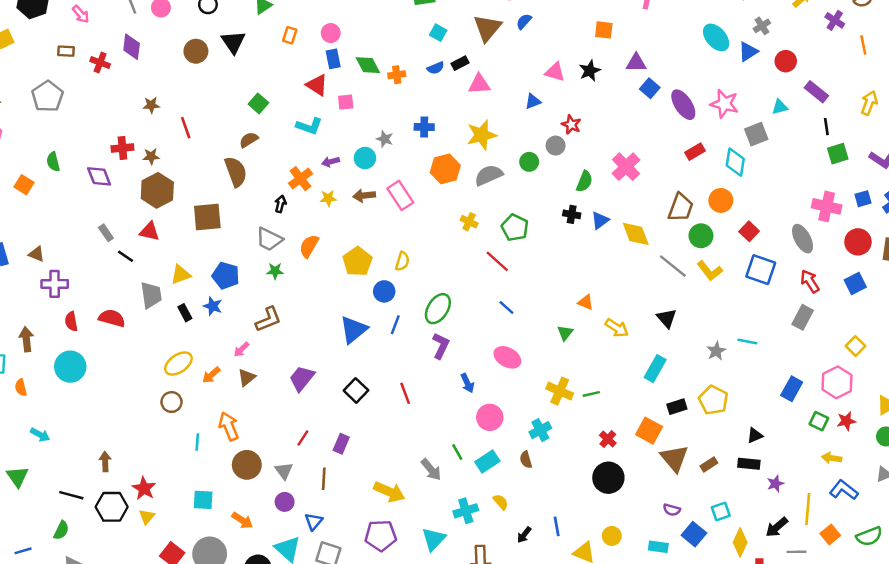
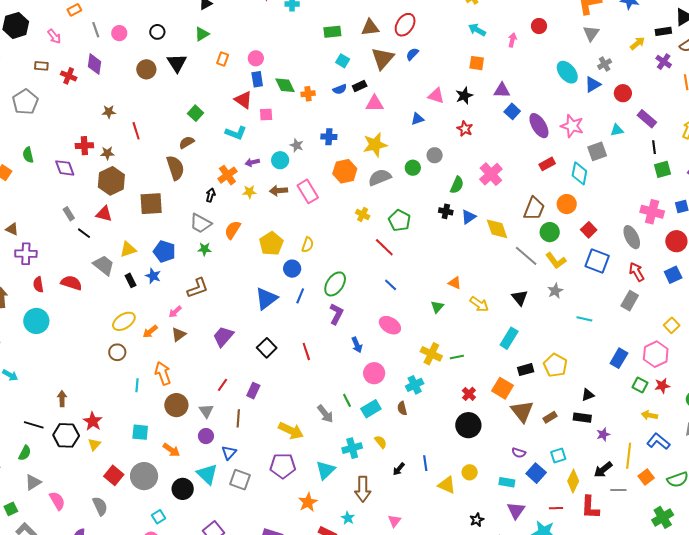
red star: (571, 125) -> (465, 129), moved
gray trapezoid: (151, 295) -> (104, 265), turned -45
gray star: (716, 351) -> (555, 291), moved

